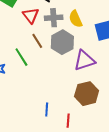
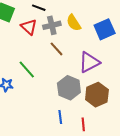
brown line: (37, 41) -> (57, 49), moved
gray hexagon: (62, 42) -> (69, 88), moved

